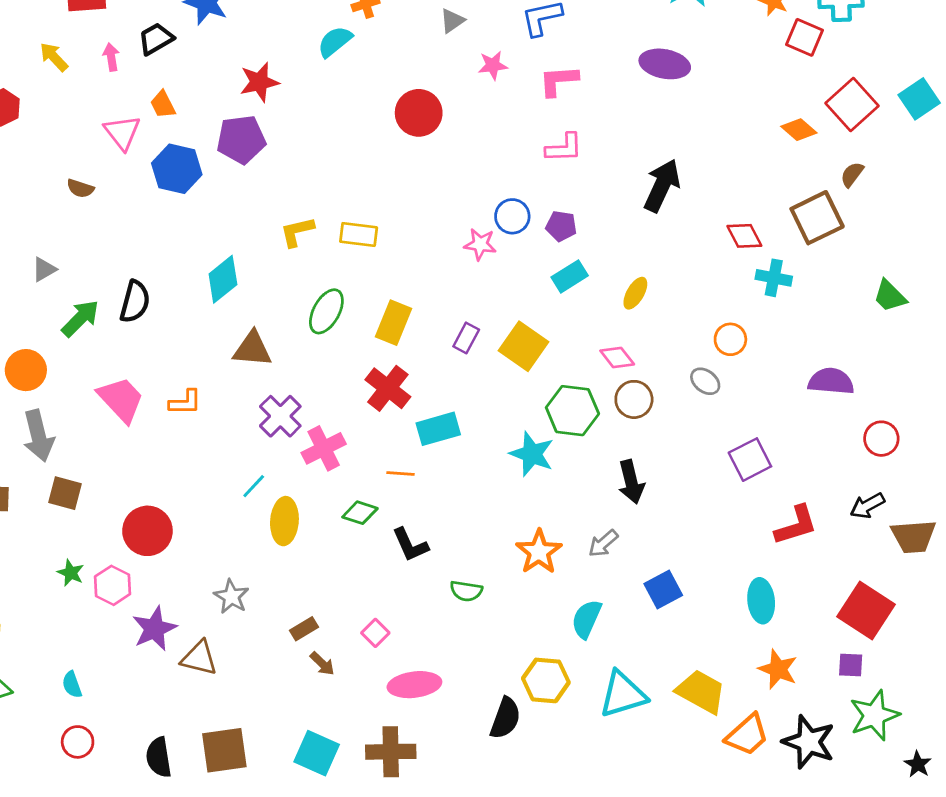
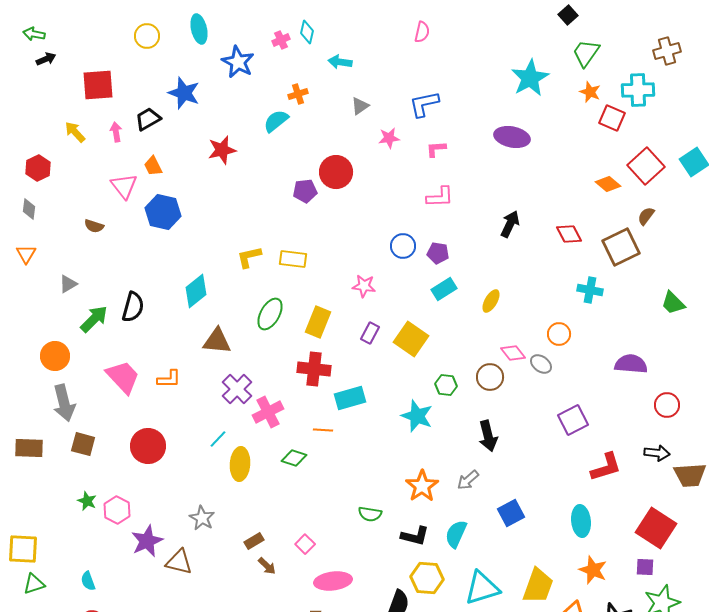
pink L-shape: (558, 81) -> (436, 149), size x0.7
purple pentagon: (241, 139) -> (305, 191), moved, size x0.7
black arrow: (662, 186) -> (510, 224), size x0.7
red diamond: (744, 236) -> (569, 234), moved
pink star: (480, 244) -> (364, 286), moved
pink diamond: (617, 357) -> (513, 353), moved
red cross: (388, 388) -> (314, 369), turned -32
green hexagon: (572, 411) -> (446, 385), size x0.6
black arrow: (867, 506) -> (657, 453), turned -145
red circle: (147, 531) -> (148, 446), moved
black L-shape: (410, 545) -> (415, 536), moved, turned -52
yellow trapezoid: (701, 692) -> (538, 586), turned 81

